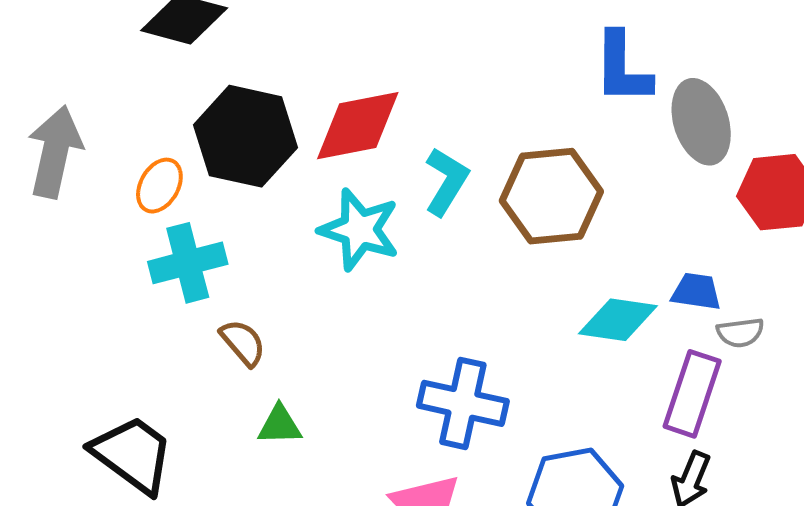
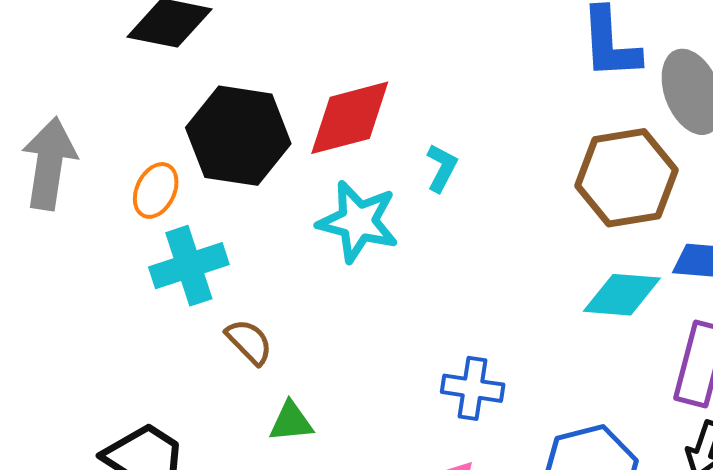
cyan L-shape: (446, 181) -> (442, 168), size x0.7
brown hexagon: (551, 196) -> (626, 178), moved
blue cross: (463, 403) -> (473, 388), size x0.7

